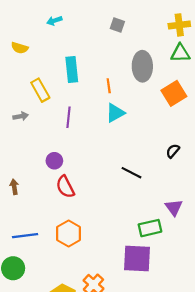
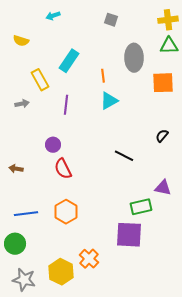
cyan rectangle: (72, 70) -> (69, 61), turned 40
orange square: (174, 93) -> (163, 83), turned 30
brown arrow: (14, 187) -> (16, 169), turned -72
purple triangle: (174, 207) -> (163, 188), turned -42

